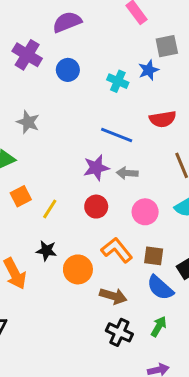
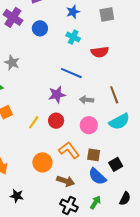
blue star: (149, 70) -> (73, 12), moved
red semicircle: (163, 119) -> (100, 52), moved
gray arrow: (127, 173) -> (86, 100), moved
yellow line: (50, 209) -> (34, 122), moved
black star: (46, 251) -> (17, 196), moved

